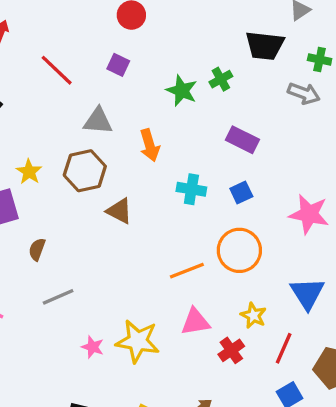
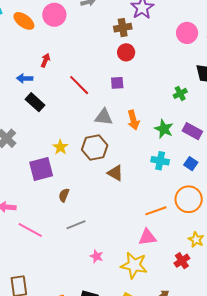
purple square: (118, 65) -> (117, 83), turned -32
green star: (182, 91) -> (164, 129), moved
orange arrow: (150, 145) -> (133, 120), moved
blue square: (241, 192) -> (191, 164), turned -32
pink triangle: (195, 322) -> (147, 237), moved
yellow star: (138, 341) -> (134, 265), moved

